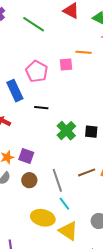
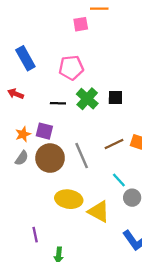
pink pentagon: (37, 71) -> (71, 68), moved, turned -30
black line: (41, 108) -> (58, 103), moved
brown circle: (29, 180) -> (50, 158), size x1.6
cyan line: (64, 204) -> (119, 180), moved

